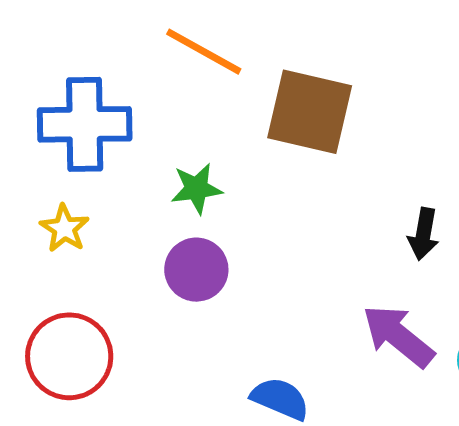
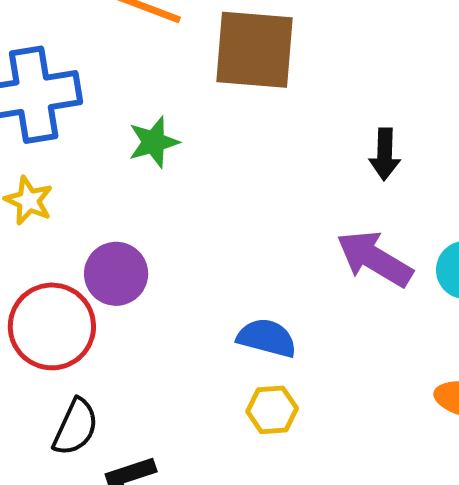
purple circle: (196, 270) -> (116, 274), moved

